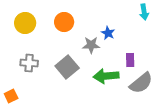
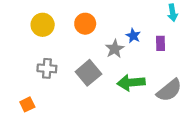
gray star: (91, 45) -> (115, 49), turned -30
purple rectangle: (130, 60) -> (161, 43), moved

